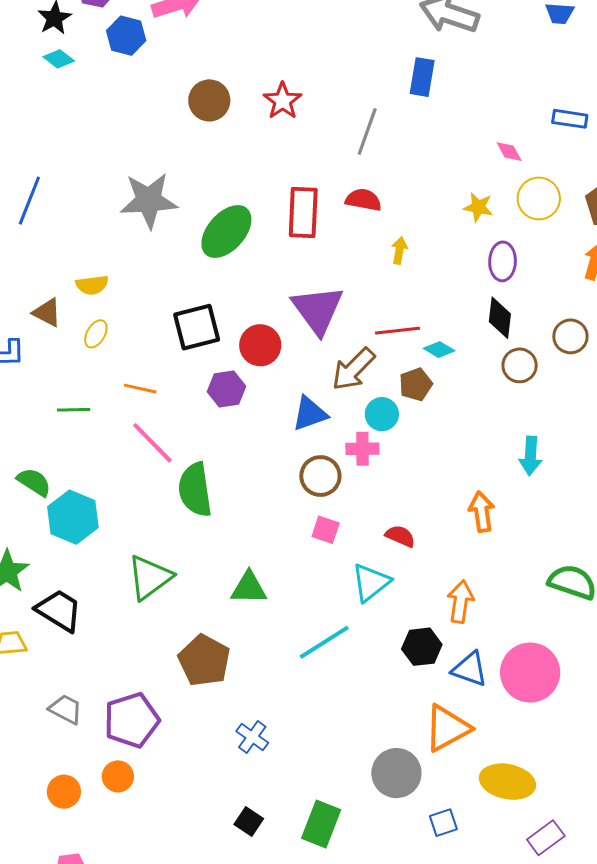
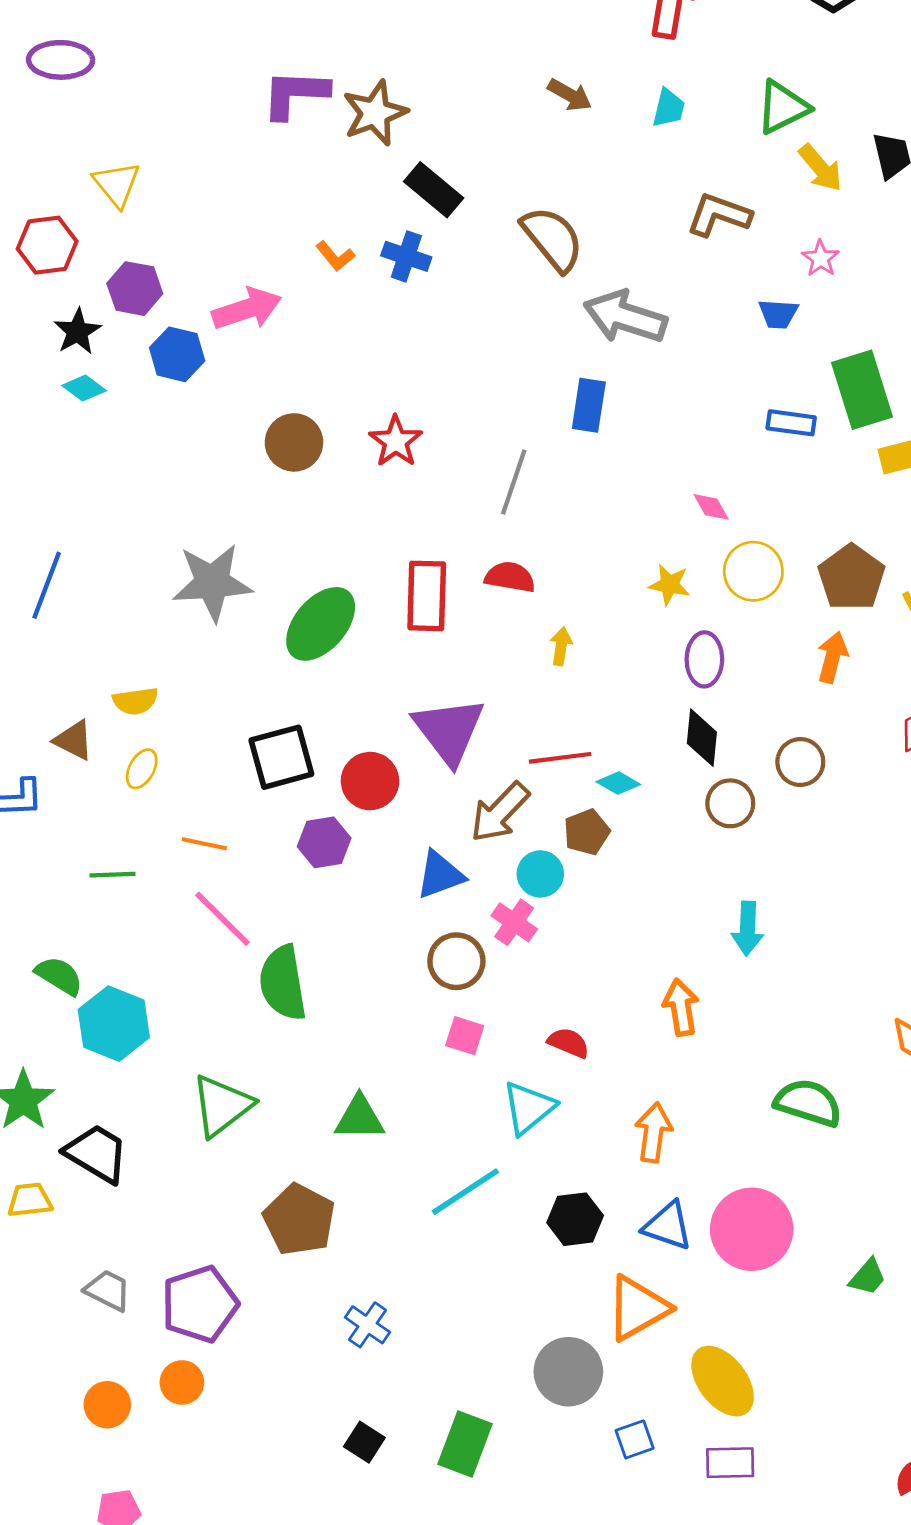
blue rectangle: (570, 119) -> (791, 423), moved
pink cross: (362, 449) -> (514, 922), turned 36
black hexagon: (422, 647) -> (575, 1219), moved
yellow ellipse: (507, 782) -> (723, 1381), turned 42
purple rectangle: (546, 838) -> (730, 1463), moved, turned 36

